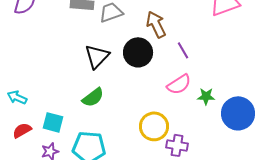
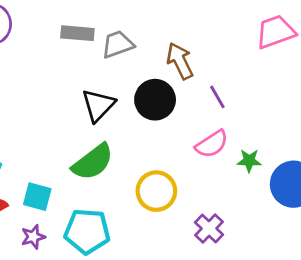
green semicircle: (93, 97) -> (93, 162), size x1.4
yellow circle: (154, 126) -> (156, 191), moved
purple cross: (177, 145) -> (209, 228), turned 35

